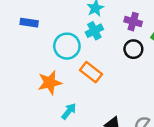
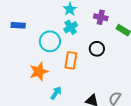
black circle: (133, 49) -> (97, 49), moved
orange rectangle: (91, 72) -> (71, 60), turned 66

